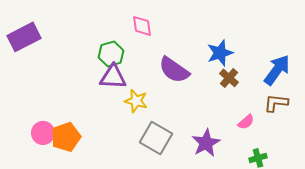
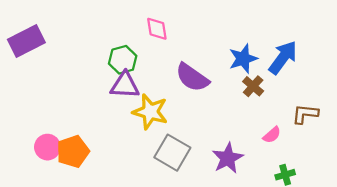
blue arrow: (277, 70) -> (283, 58), moved
yellow star: (136, 101) -> (150, 112), size x1.4

